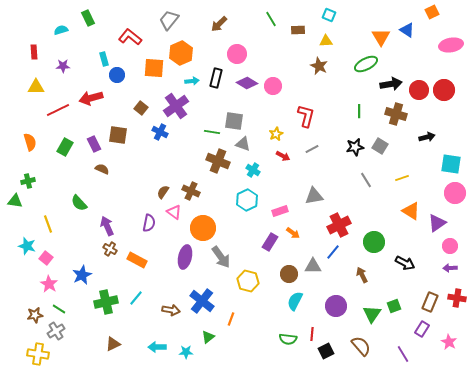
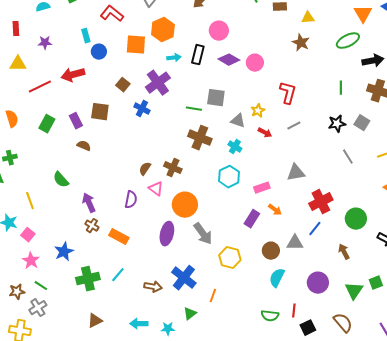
gray triangle: (243, 144) -> (238, 121), moved

